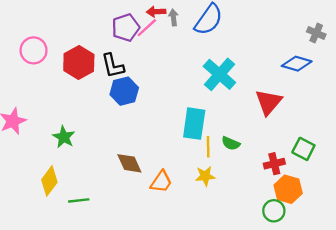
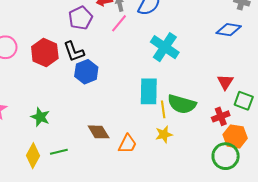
pink line: (147, 28) -> (119, 23), moved
red triangle: (269, 102) -> (225, 82), moved, size x0.7
green semicircle: (231, 143) -> (182, 104), size x1.8
green line: (79, 200) -> (59, 152), moved
green circle: (274, 211) -> (226, 156), size x1.4

